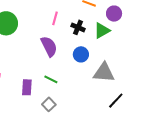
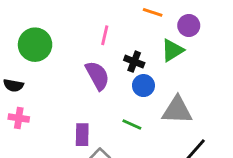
black cross: (78, 27) -> (134, 62), moved
green line: (51, 79) -> (132, 124), moved
purple rectangle: (27, 87) -> (82, 135), moved

